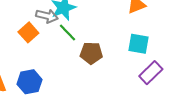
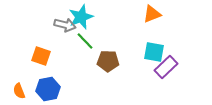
orange square: (28, 32) -> (41, 56), moved, turned -30
purple rectangle: (151, 73) -> (166, 67), moved

